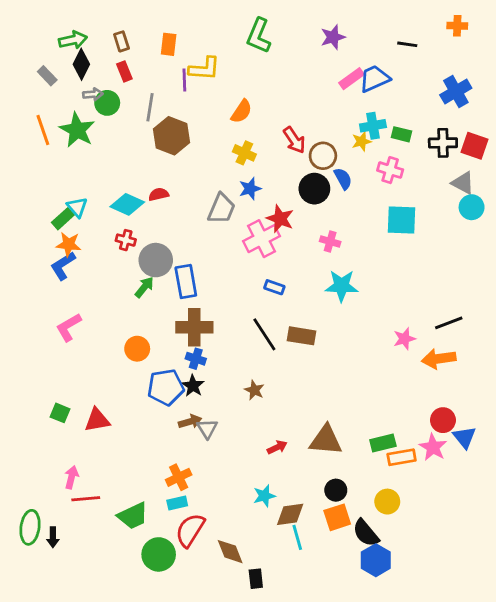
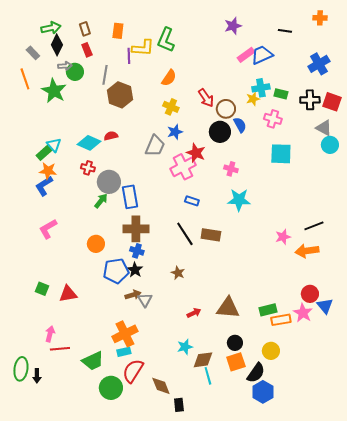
green L-shape: (259, 36) -> (166, 40), moved
orange line: (43, 130) -> (25, 79), moved
orange cross: (179, 477) -> (125, 334), size x1.4
black semicircle: (366, 533) -> (256, 373), turned -105

